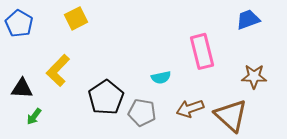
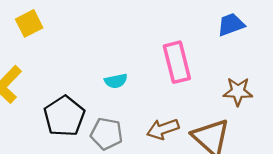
cyan semicircle: (161, 77) -> (116, 81), moved

